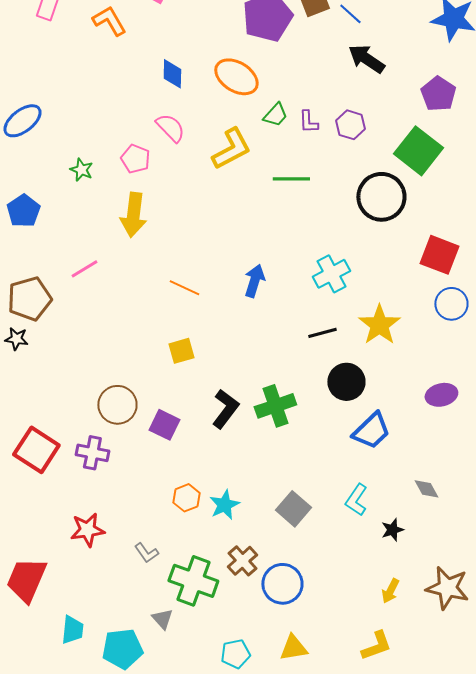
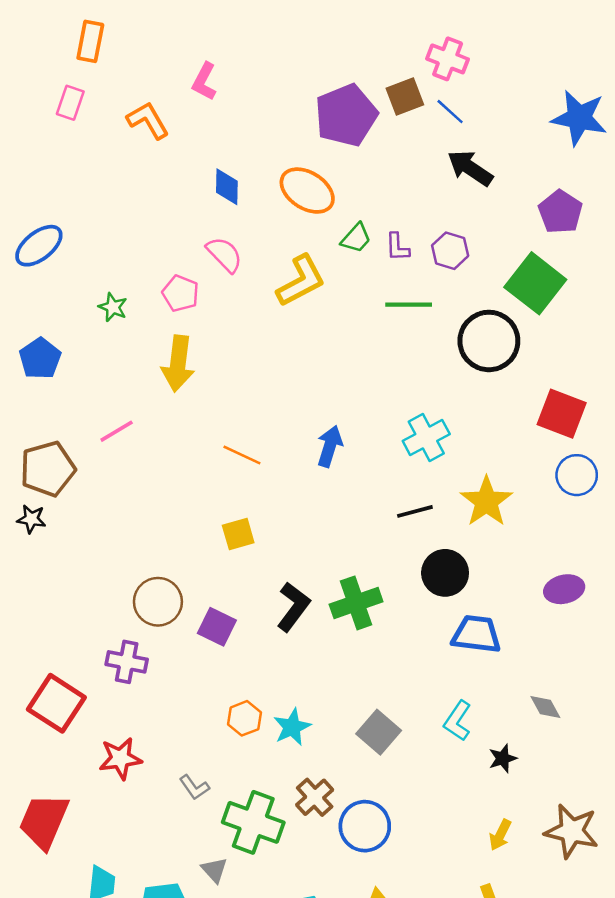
green line: (291, 179) -> (409, 305), moved
blue trapezoid: (371, 431) -> (476, 634), turned -129
red square: (36, 450) -> (56, 703), moved

